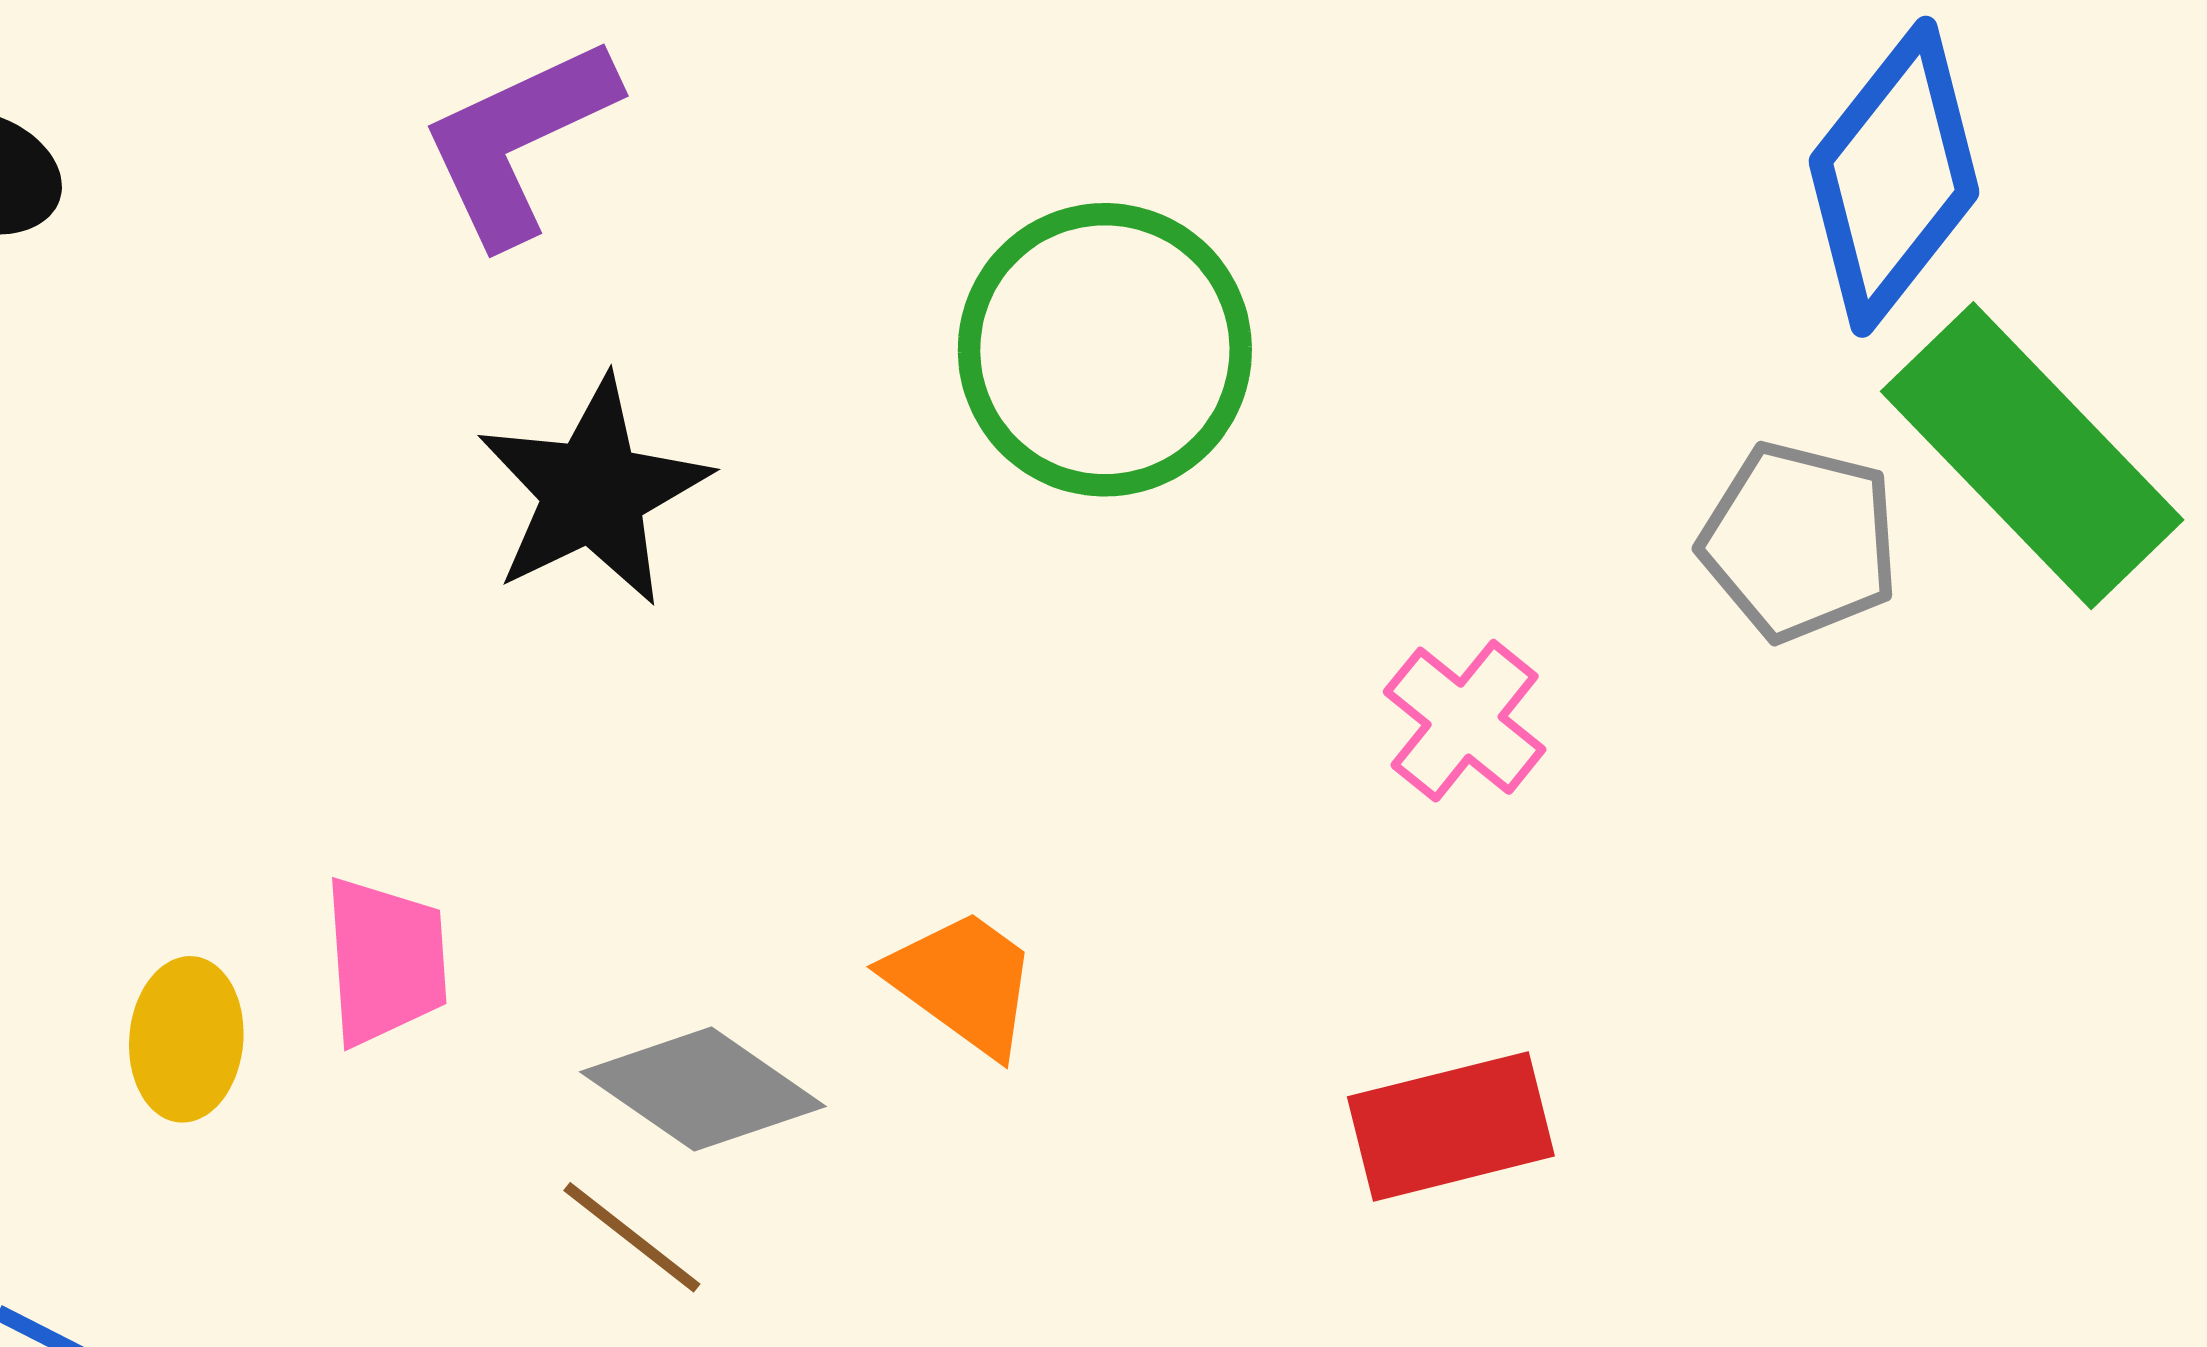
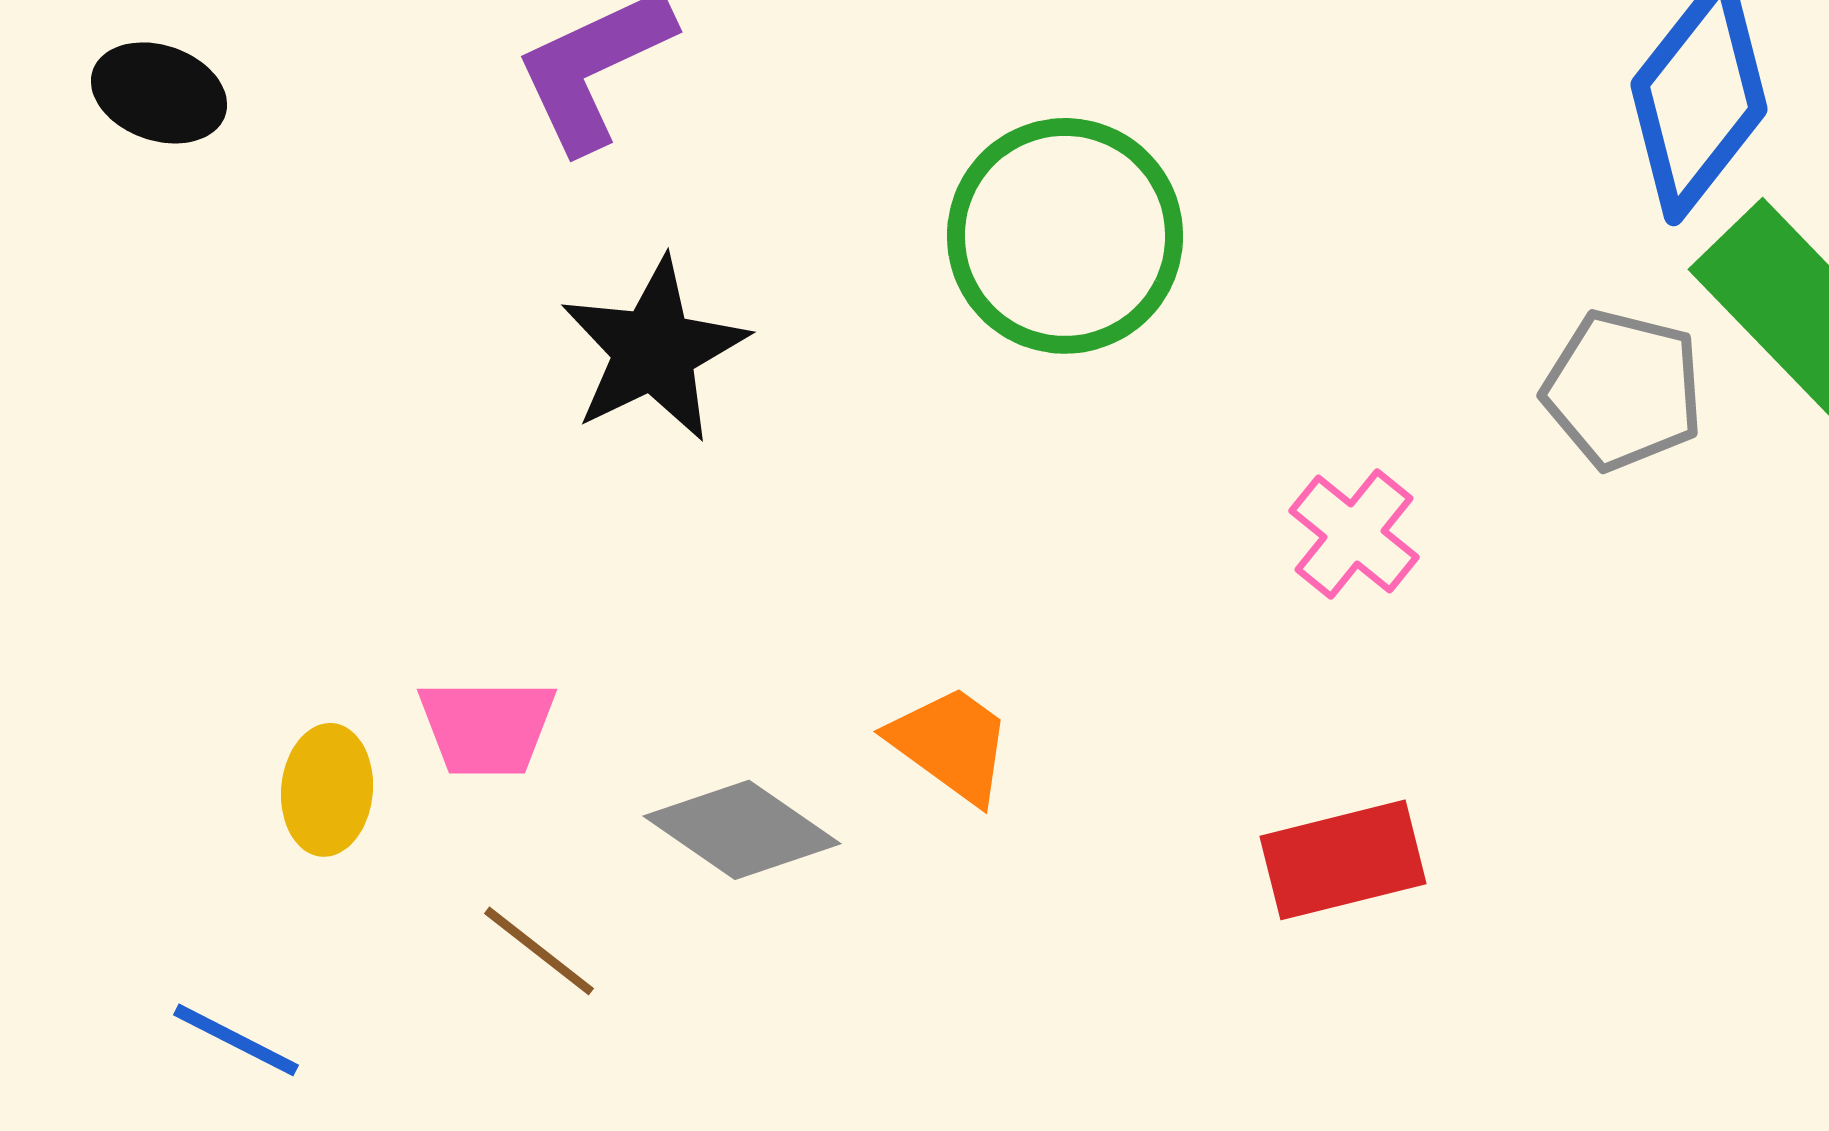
pink trapezoid: (385, 961) -> (487, 727), turned 94
brown line: (632, 1237) -> (539, 951), moved

